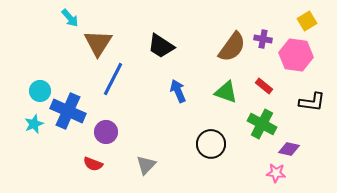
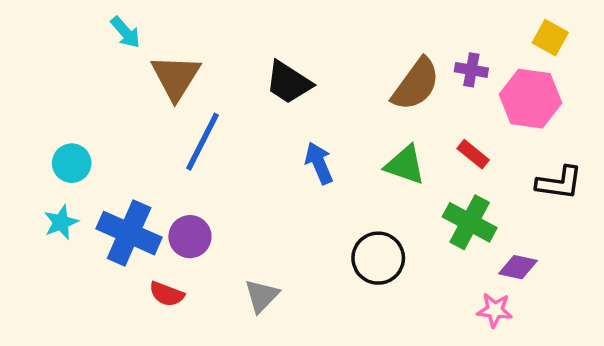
yellow square: (307, 21) -> (550, 38), turned -30
blue cross: (68, 111) -> (129, 233), moved

